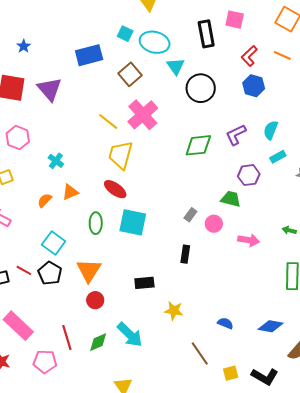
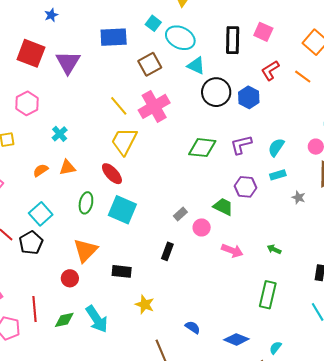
cyan triangle: (176, 66) -> (196, 66), turned -42
blue hexagon: (254, 86) -> (249, 97), moved
orange triangle: (89, 270) -> (85, 250), moved

